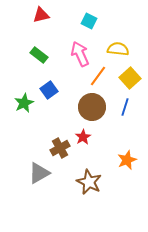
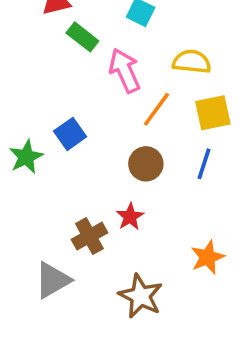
green rectangle: (39, 55) -> (82, 37), moved
yellow square: (130, 78) -> (213, 113), turned 30
brown circle: (92, 107) -> (146, 164), size x0.7

